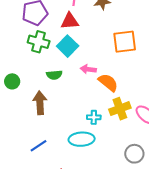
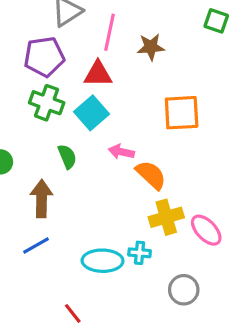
green semicircle: (54, 75) -> (67, 157), turned -112
cyan cross: (94, 117) -> (140, 253), moved
blue line: (38, 146) -> (36, 246), moved

